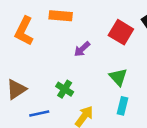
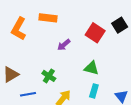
green triangle: (118, 77) -> (91, 68), turned -35

